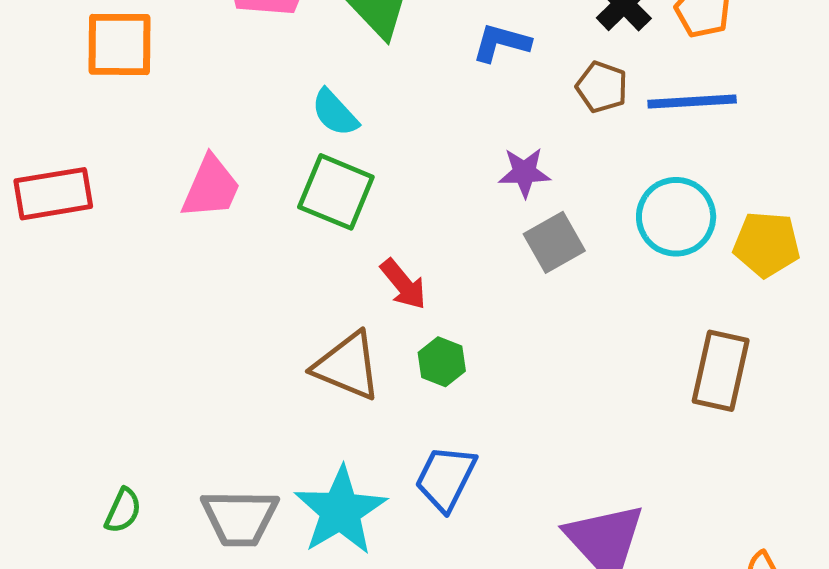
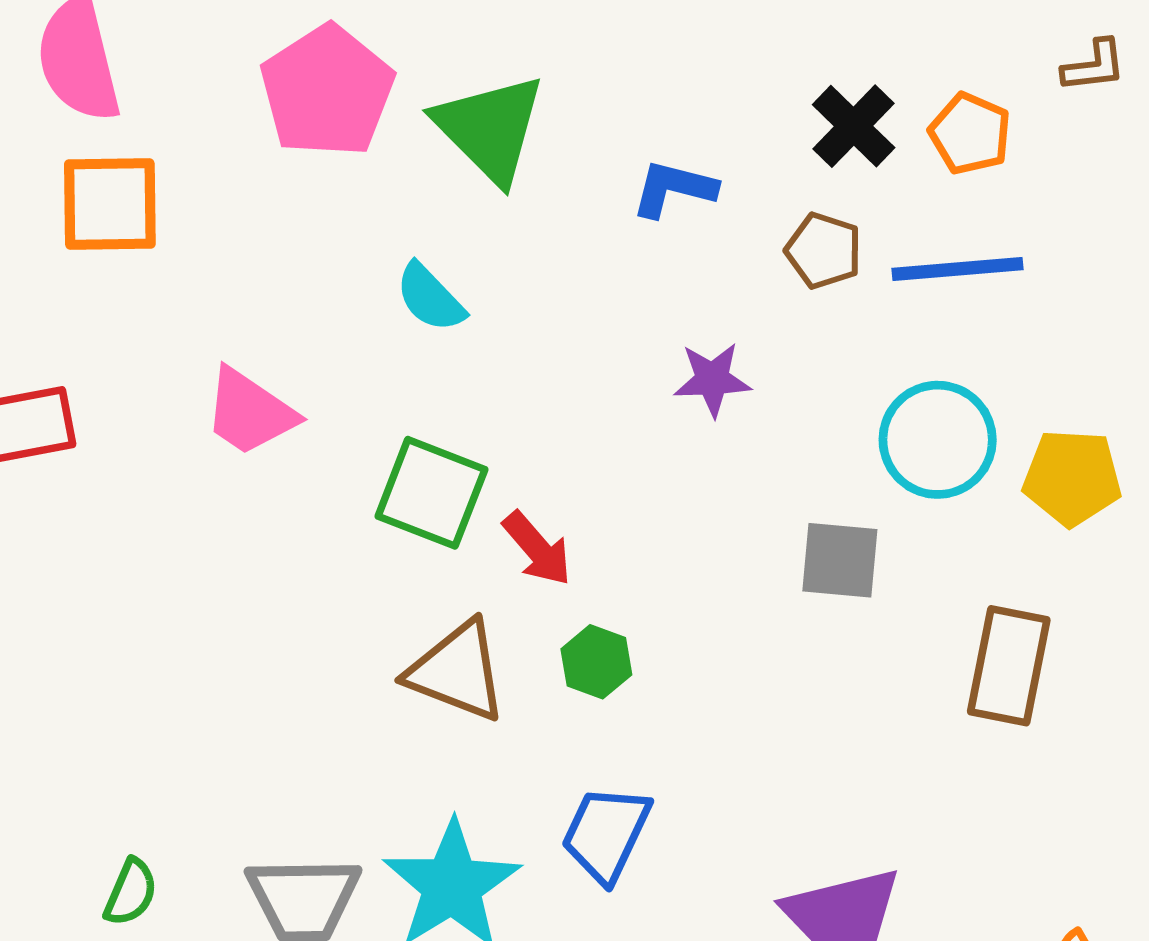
pink trapezoid: (211, 187) -> (250, 412), turned 102
green square: (336, 192) -> (431, 493), moved
gray square: (554, 242) -> (840, 560), moved, turned 36

